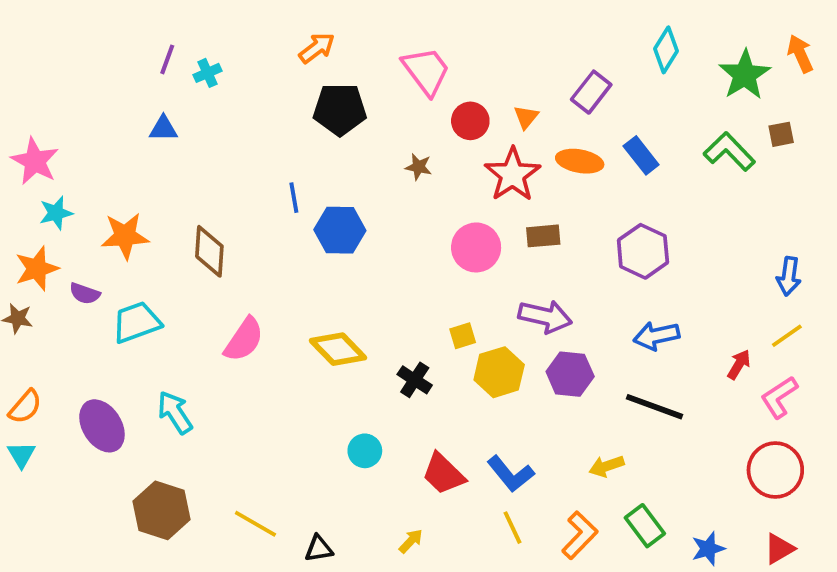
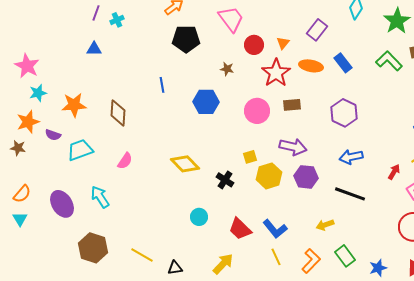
blue hexagon: (340, 230) -> (206, 102), moved
pink semicircle: (244, 340) -> (125, 161), moved, size x0.7
yellow arrow: (411, 541) -> (223, 264), size x1.6

